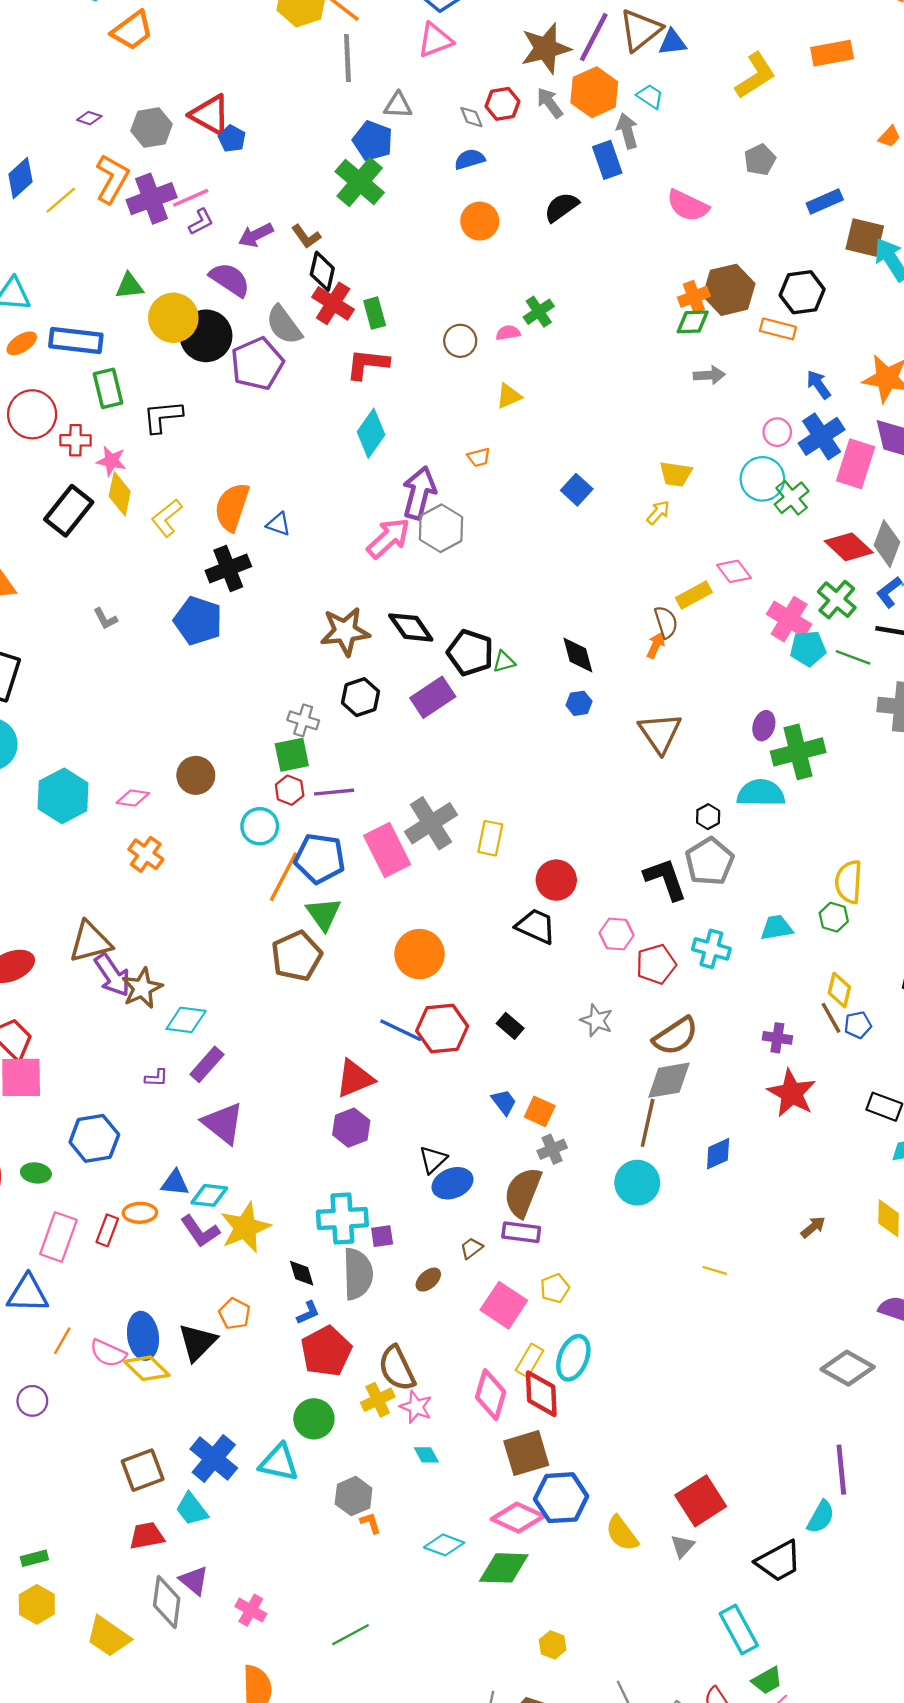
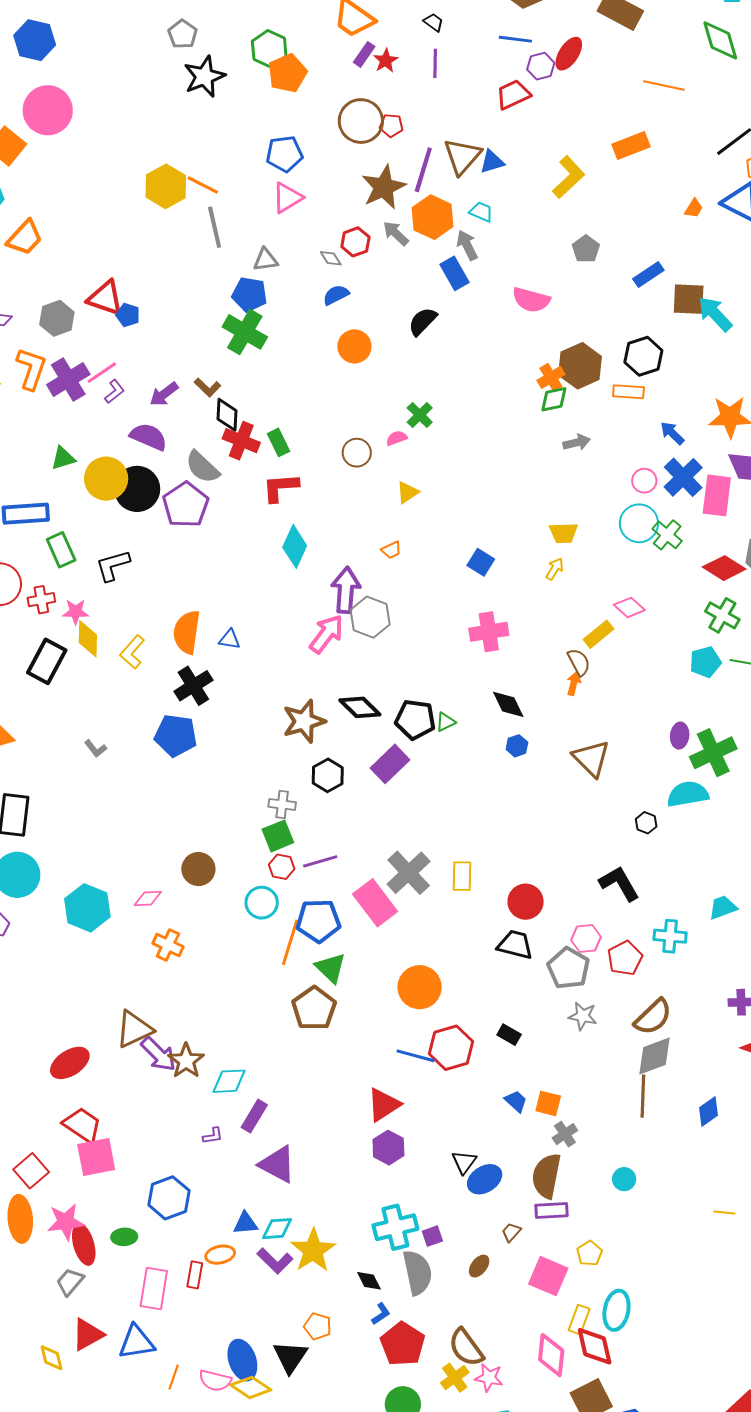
pink cross: (789, 619) -> (489, 632), moved, turned -30
gray pentagon: (709, 862) -> (568, 968), moved
cyan circle: (637, 1183) -> (624, 1179), moved, size x0.6

